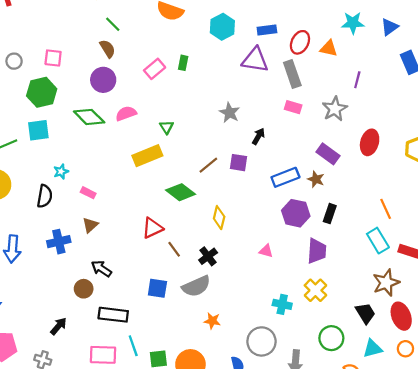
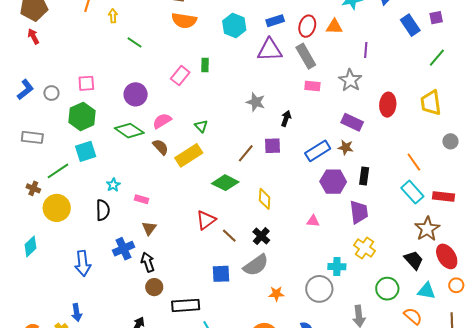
brown semicircle: (107, 49) -> (161, 147), moved
black arrow: (101, 269) -> (148, 262), moved, turned 48
gray circle: (262, 341) -> (319, 289), moved
cyan triangle: (372, 349) -> (426, 291), turned 36

